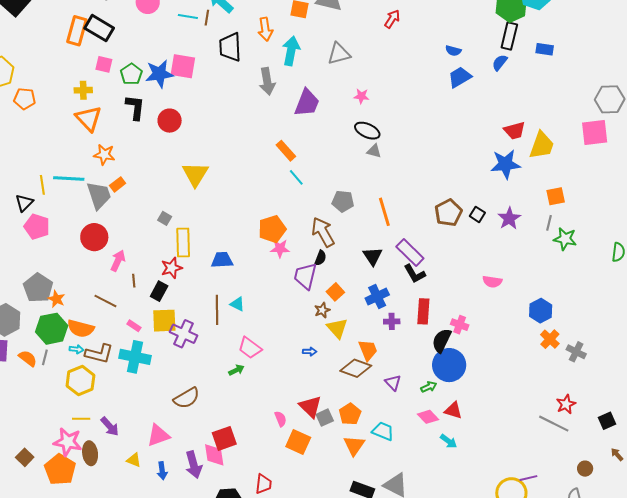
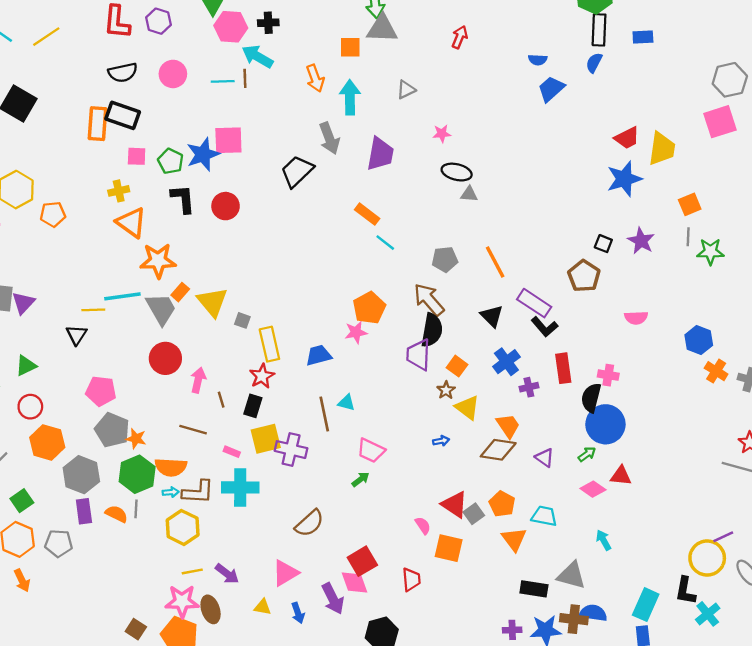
black trapezoid: (230, 47) -> (297, 171), moved, turned 60
gray triangle: (339, 54) -> (406, 90), size x0.7
orange star: (104, 155) -> (158, 261), size x1.4
yellow triangle: (195, 174) -> (212, 302), moved
yellow line: (42, 185) -> (93, 310), turned -72
brown pentagon: (448, 213) -> (584, 276), moved
pink pentagon: (37, 227) -> (101, 391), moved
pink star: (280, 248) -> (356, 332), moved
black semicircle: (320, 258) -> (432, 330), size x1.8
cyan arrow: (448, 441) -> (603, 540), moved, turned -144
red trapezoid: (264, 484) -> (411, 580), moved

